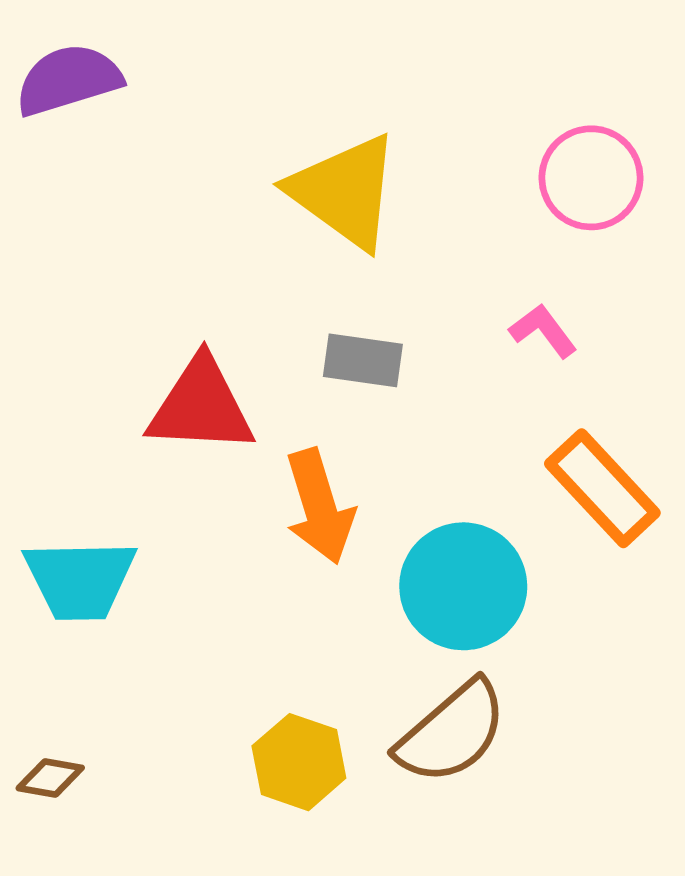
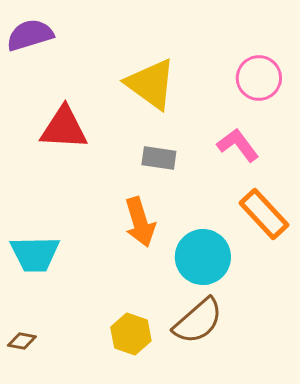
pink L-shape: (543, 331) -> (238, 145), size x1.4
red triangle: (201, 406) -> (64, 128), moved

